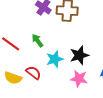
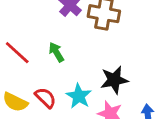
cyan star: (55, 59) -> (79, 96), moved, turned -30

